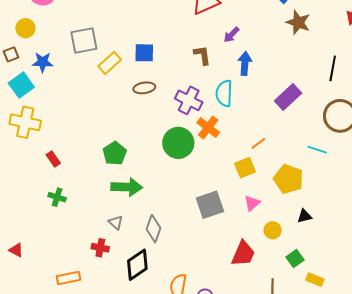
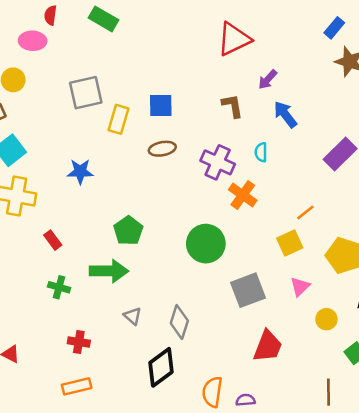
blue star: (43, 62) -> (80, 172), moved
yellow rectangle: (110, 63) -> (118, 119), turned -30
blue arrow: (245, 63) -> (285, 114), turned -40
cyan semicircle: (224, 93) -> (261, 152), size x0.6
green circle: (178, 143) -> (206, 244), moved
green arrow: (127, 187) -> (109, 271), moved
red cross: (100, 248) -> (79, 342), moved
red trapezoid: (243, 254) -> (268, 346), moved

